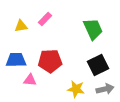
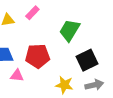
green trapezoid: (93, 29) -> (70, 30), moved, turned -125

